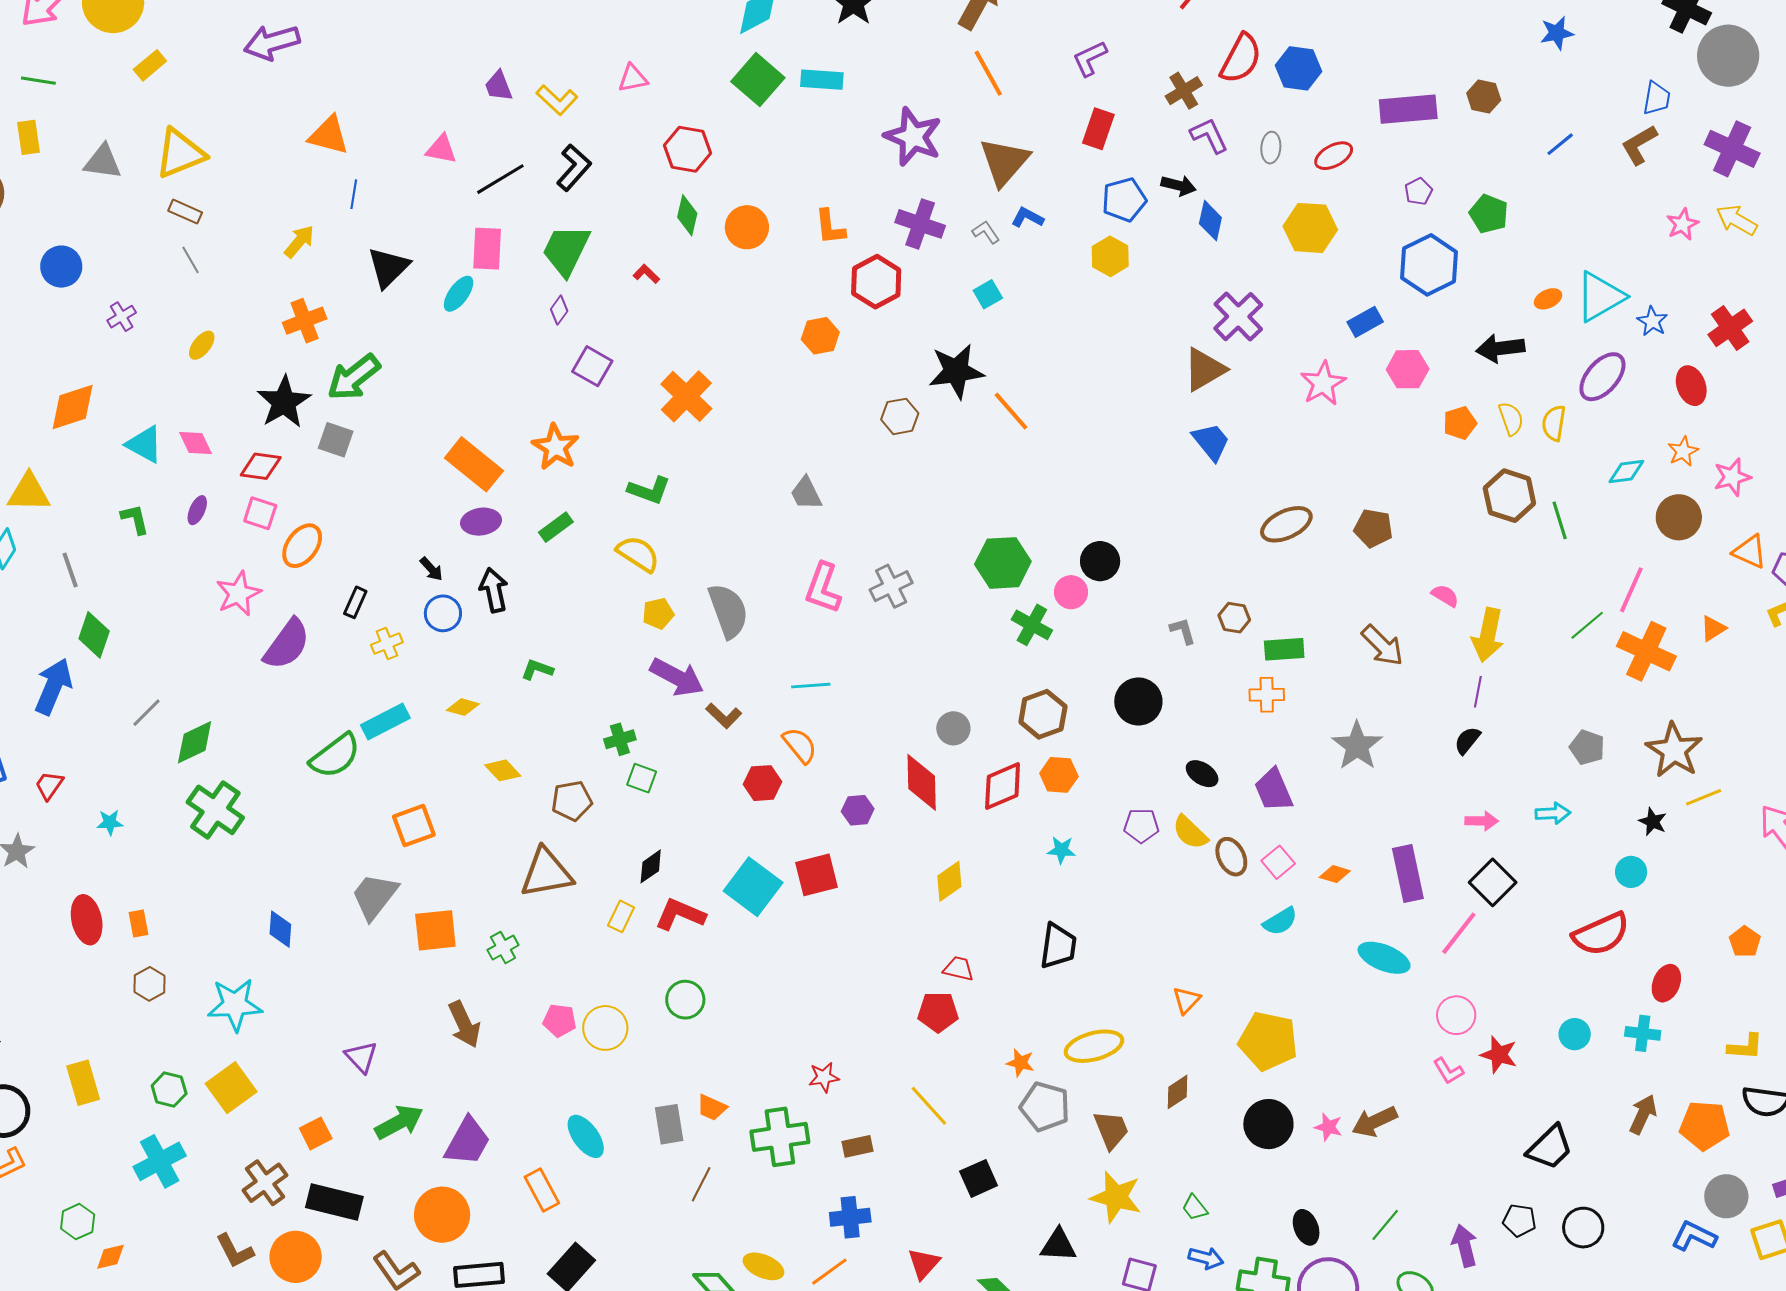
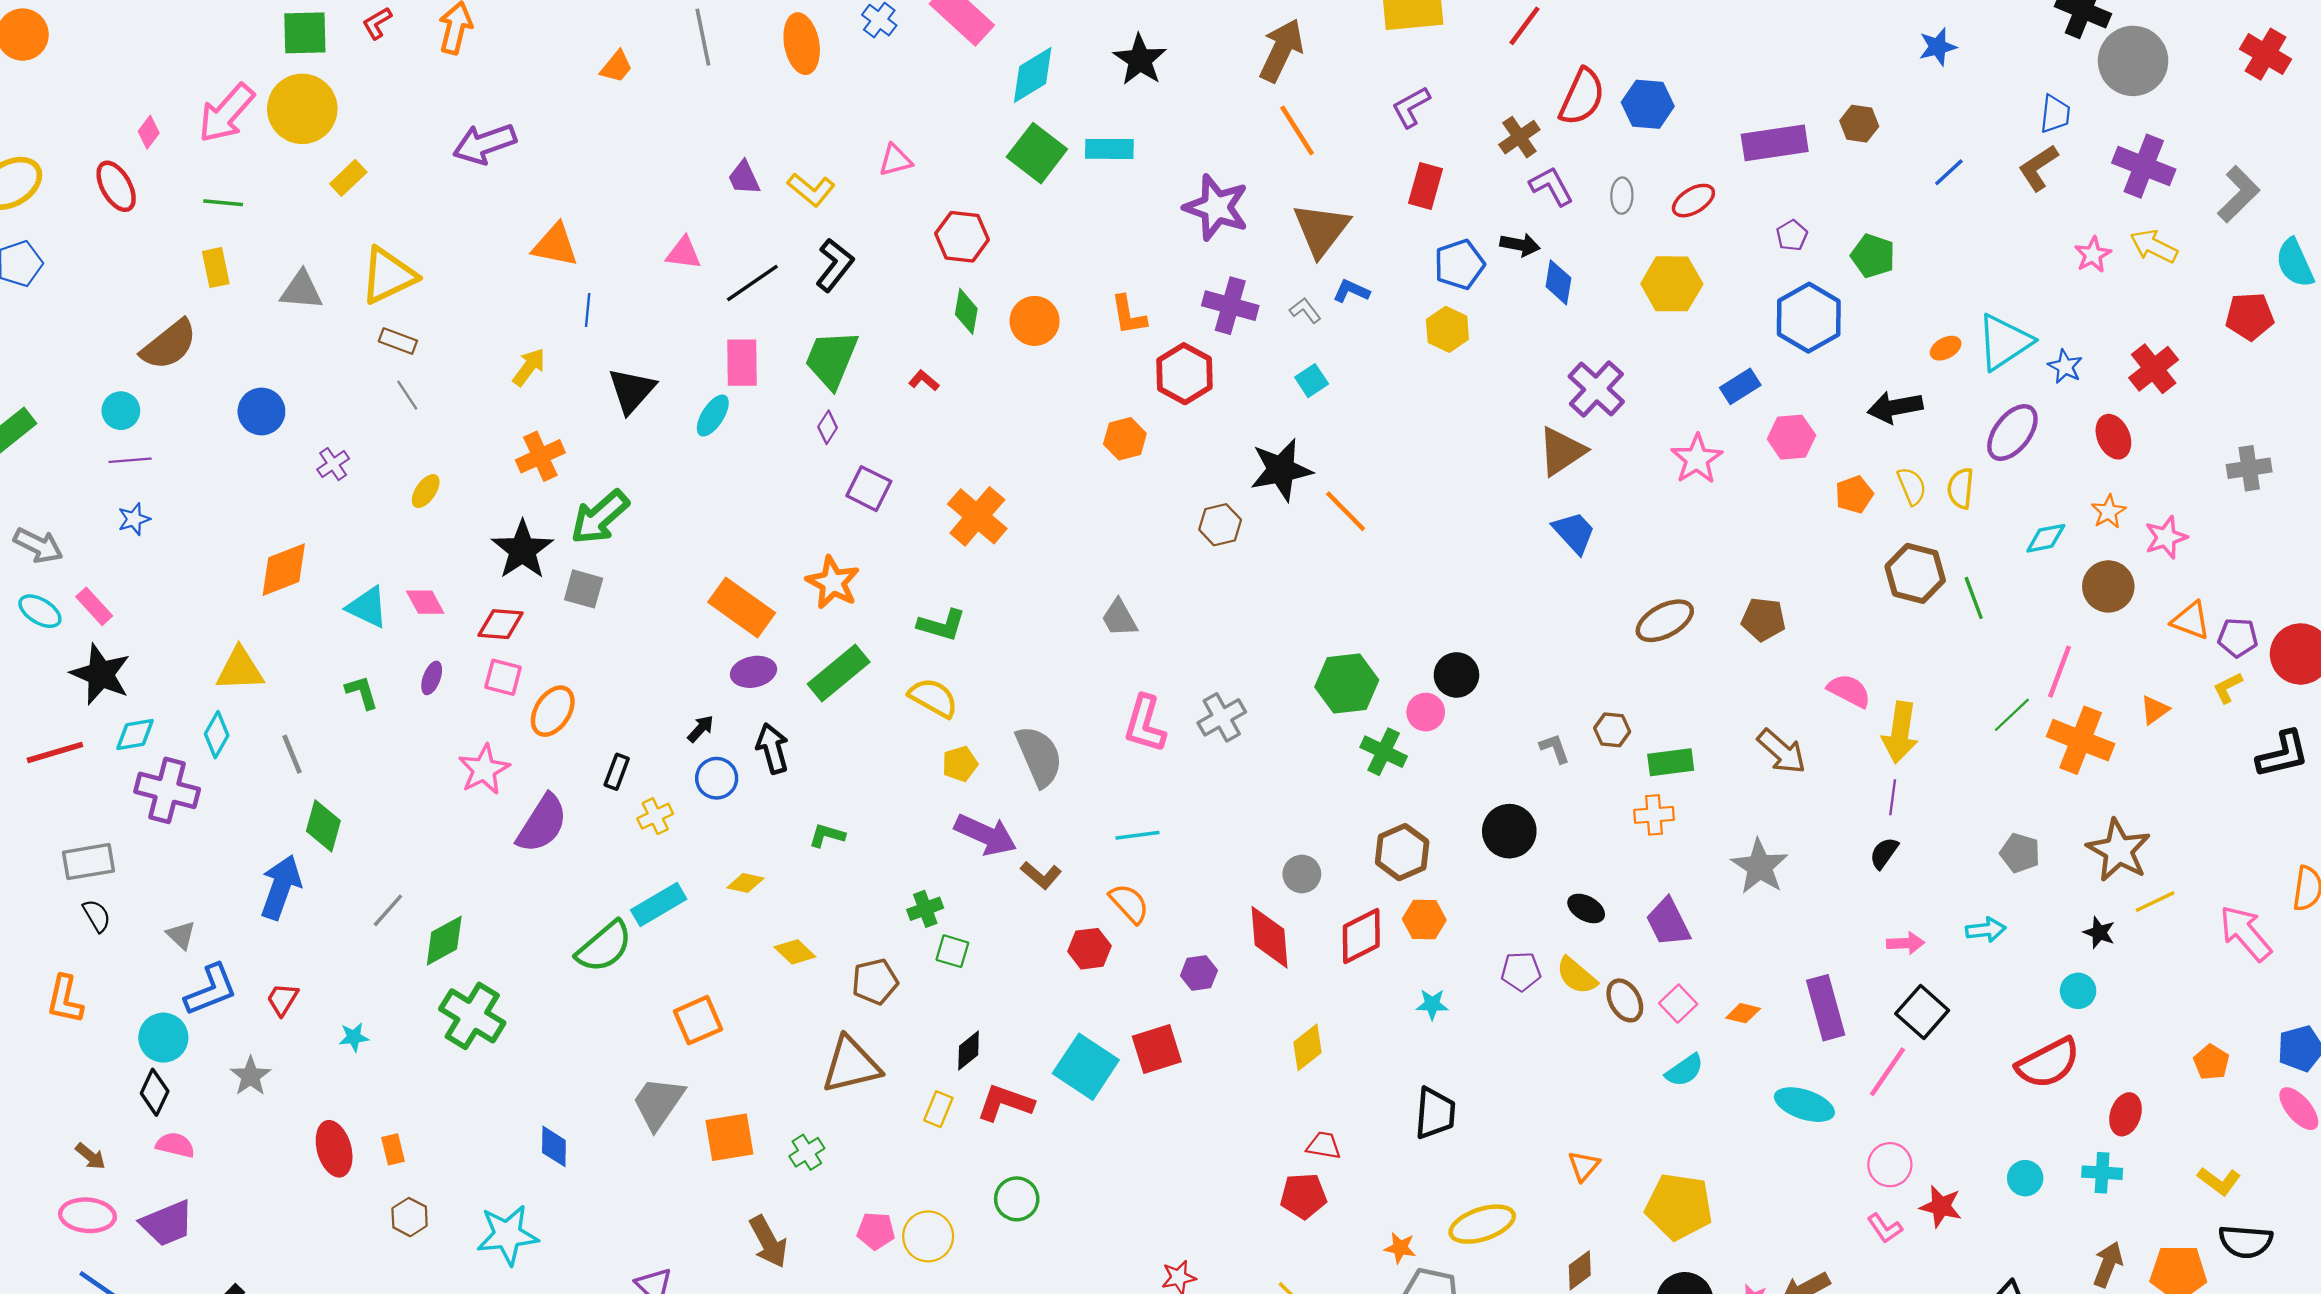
green rectangle: (556, 527) -> (839, 673), size x1.6
black arrow: (431, 569) -> (701, 729), turned -92
pink semicircle: (1445, 596) -> (1849, 691), size x1.4
yellow L-shape: (1745, 1047) -> (2219, 1181), turned 36

